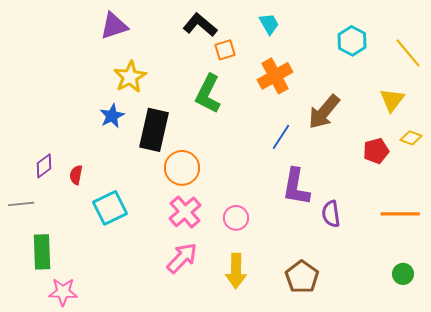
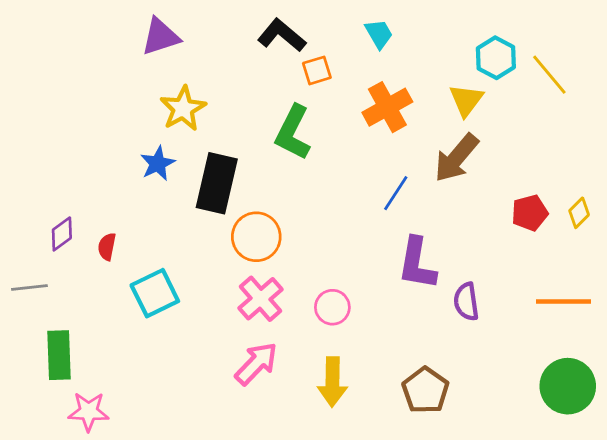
yellow line: (408, 53) -> (549, 75), moved
yellow triangle: (392, 100) -> (466, 100), moved
yellow diamond: (411, 138) -> (579, 213), moved, turned -65
green circle: (403, 274) -> (568, 386), size x1.8

